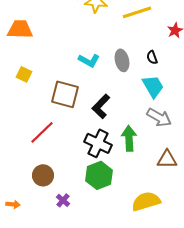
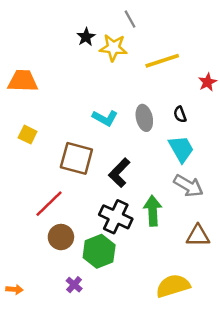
brown circle: (43, 175) -> (61, 237), moved
green hexagon: (99, 175) -> (99, 251), moved

